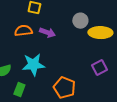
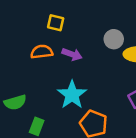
cyan star: (33, 65) -> (72, 95), moved, turned -30

